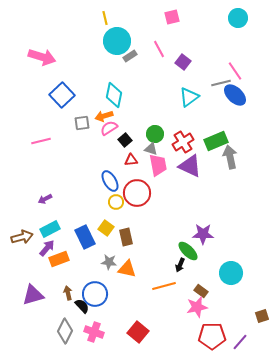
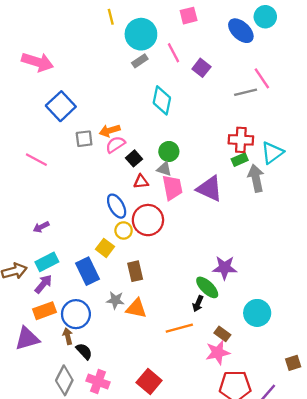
cyan circle: (117, 41) -> (141, 34), moved
cyan diamond: (114, 95) -> (162, 100), moved
blue ellipse: (235, 95) -> (241, 31), moved
cyan triangle: (189, 97) -> (272, 153), moved
pink line: (41, 141) -> (36, 160), turned 42
green rectangle: (216, 141) -> (240, 160), size x0.6
red cross: (183, 142) -> (241, 140), moved, turned 35
yellow square: (106, 228) -> (105, 248), moved
orange rectangle: (59, 259) -> (45, 311), moved
blue circle: (95, 294) -> (76, 314), moved

